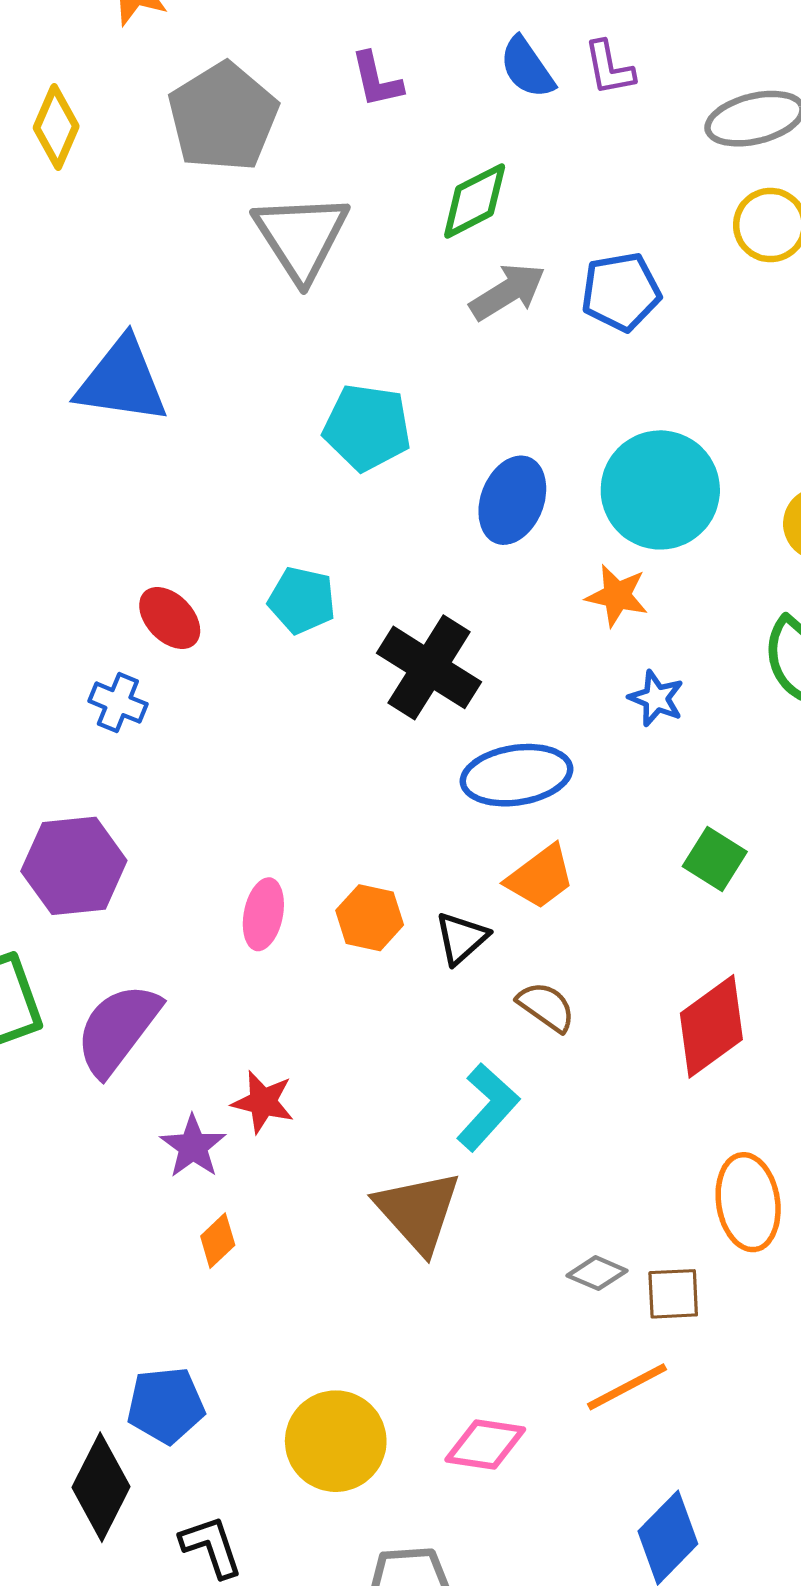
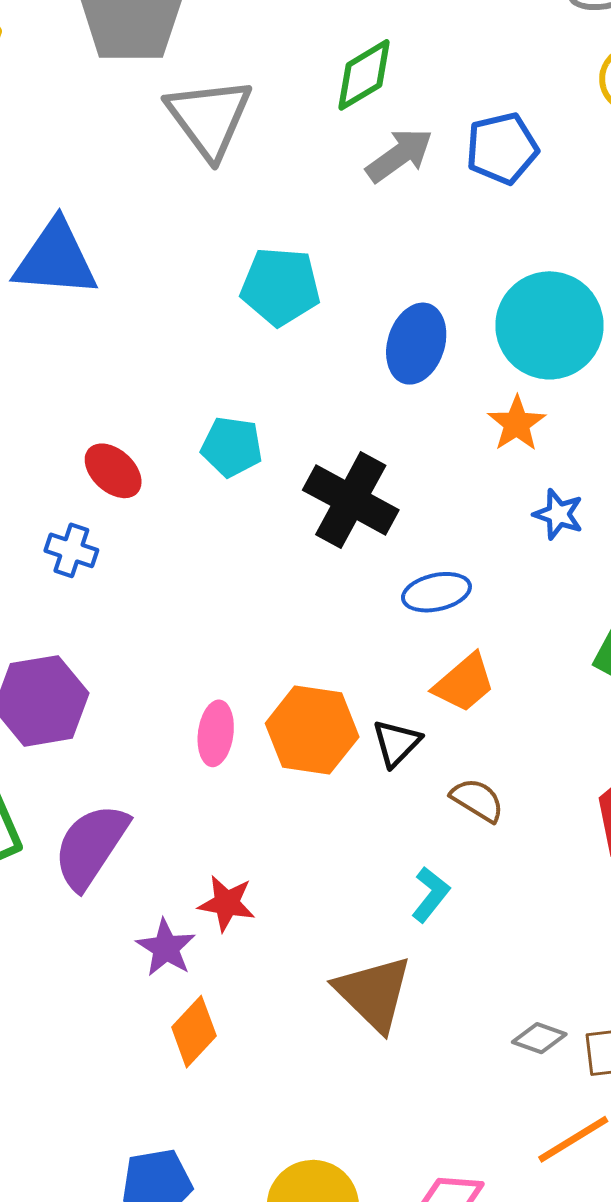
orange star: (617, 596) -> (517, 424), turned 30
blue ellipse: (516, 775) -> (436, 592), size x0.7
orange hexagon: (370, 918) -> (312, 730), size x1.5
cyan L-shape: (488, 1107) -> (431, 894), size x0.7
orange diamond: (218, 1241) -> (194, 1032), size x1.4

